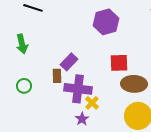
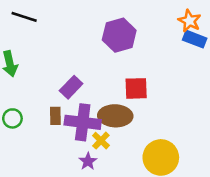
brown rectangle: (57, 76) -> (55, 116), moved
brown ellipse: (134, 84) -> (115, 116), moved

